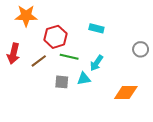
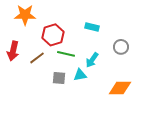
gray circle: (141, 49) -> (121, 47), moved

